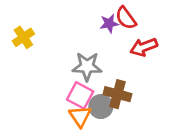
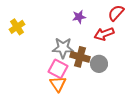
red semicircle: (126, 18) -> (116, 13), moved, turned 78
brown cross: (117, 94) -> (80, 57), moved
gray circle: (101, 107) -> (99, 64), moved

